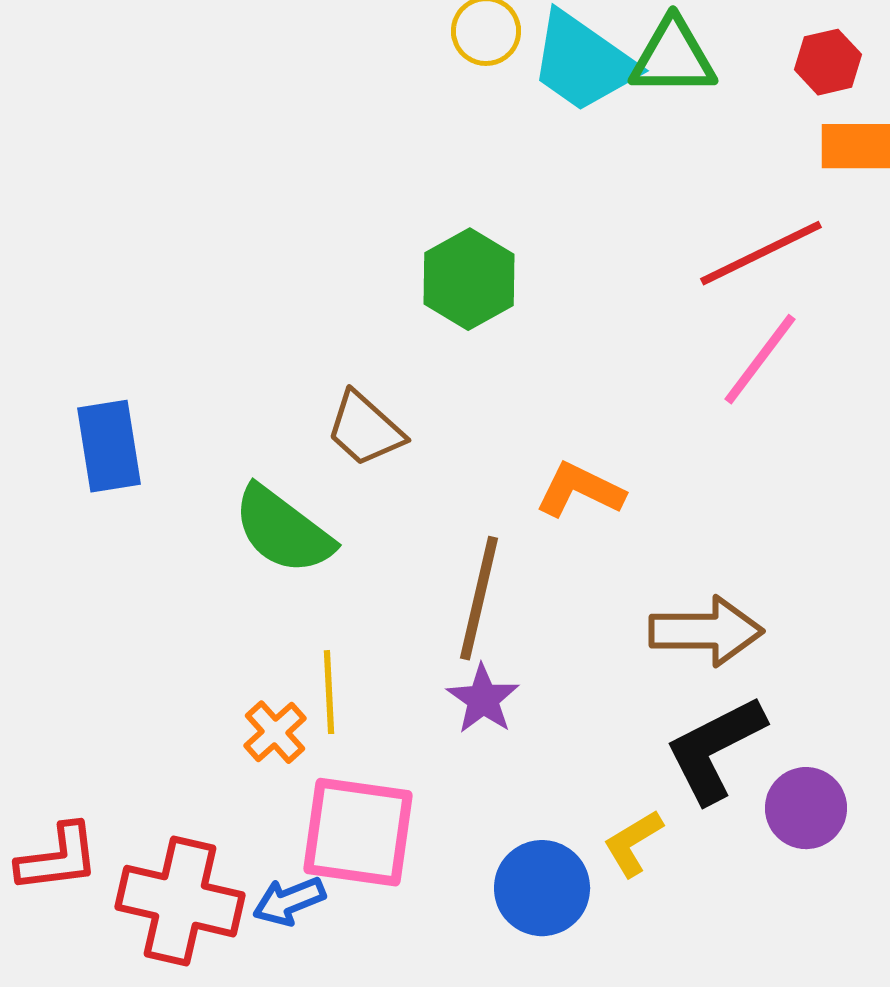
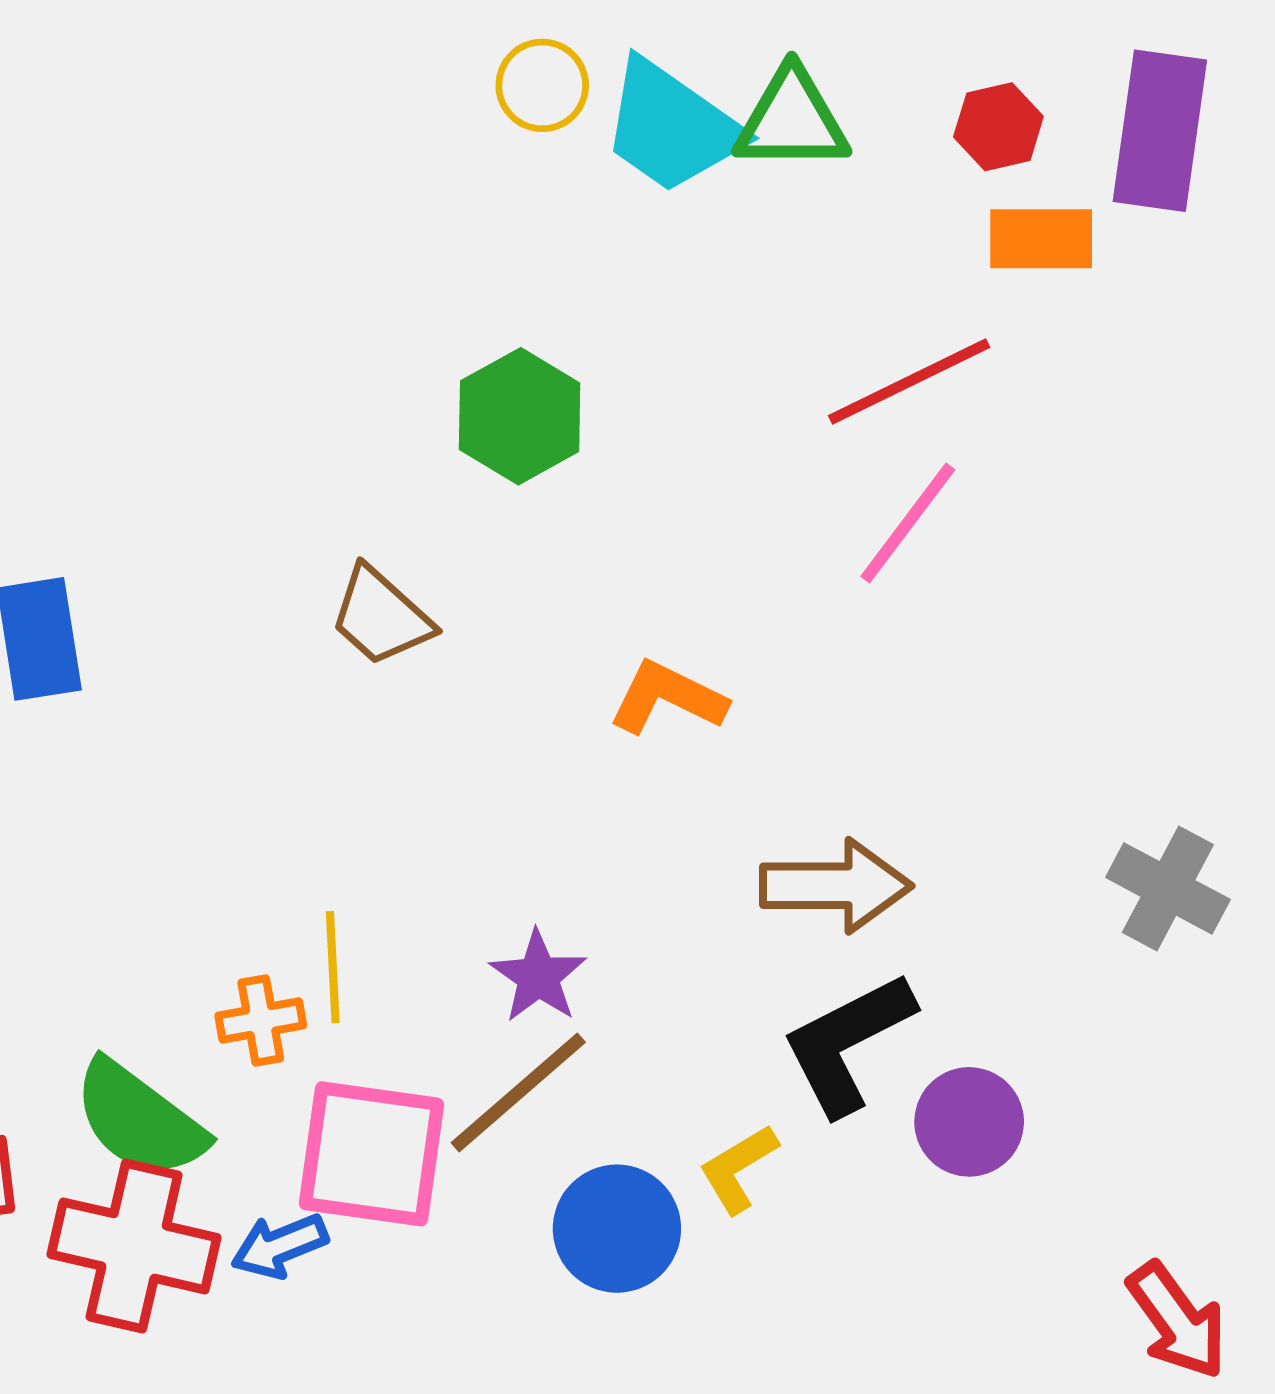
green semicircle: (283, 530) -> (139, 1119), moved
brown line: (479, 598) -> (518, 1093), moved, turned 36
orange cross: (275, 732) -> (261, 1021), turned 32

